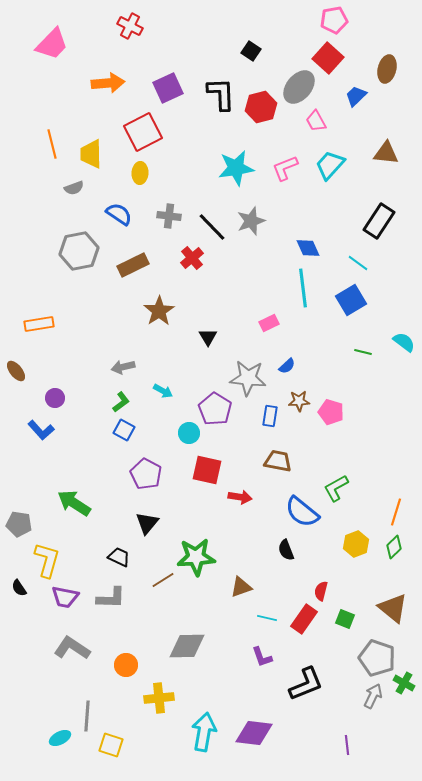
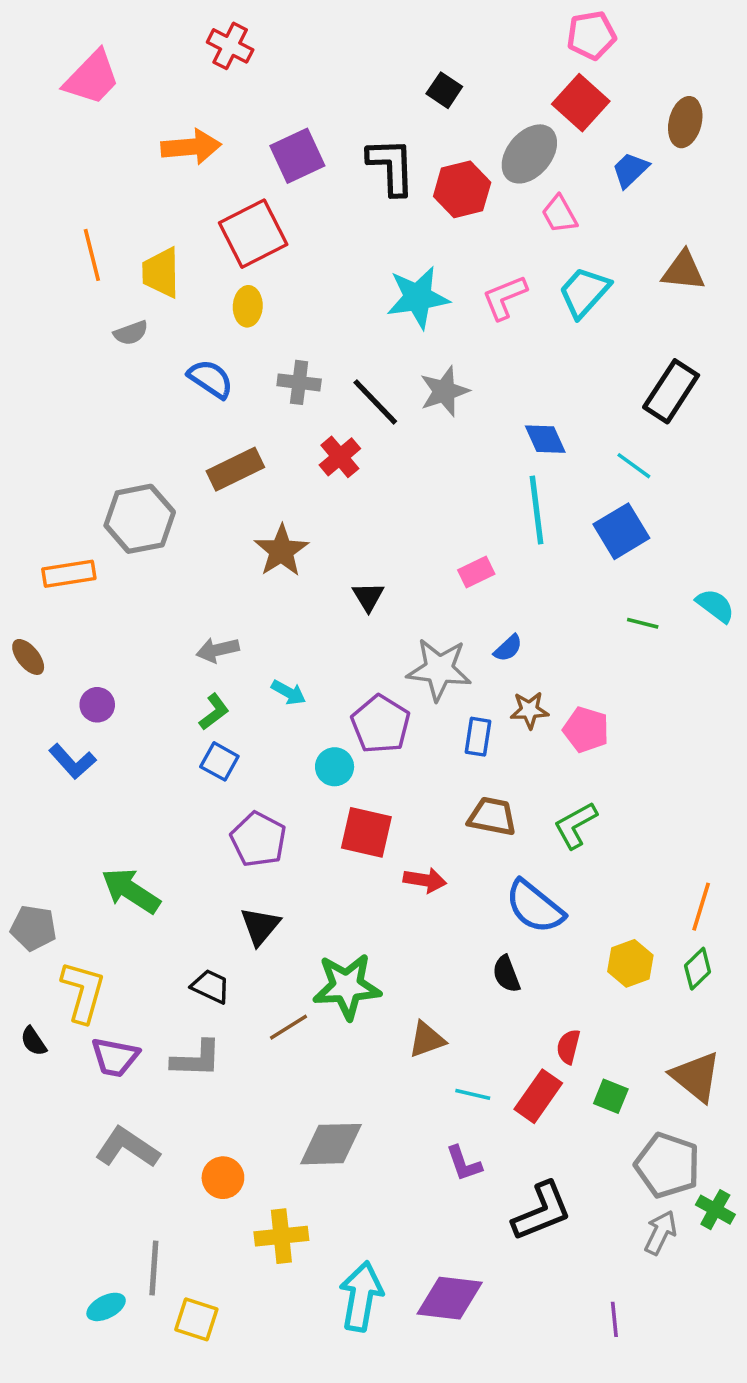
gray hexagon: (79, 251) -> (140, 519), moved
green L-shape: (336, 488) -> (575, 825), moved

